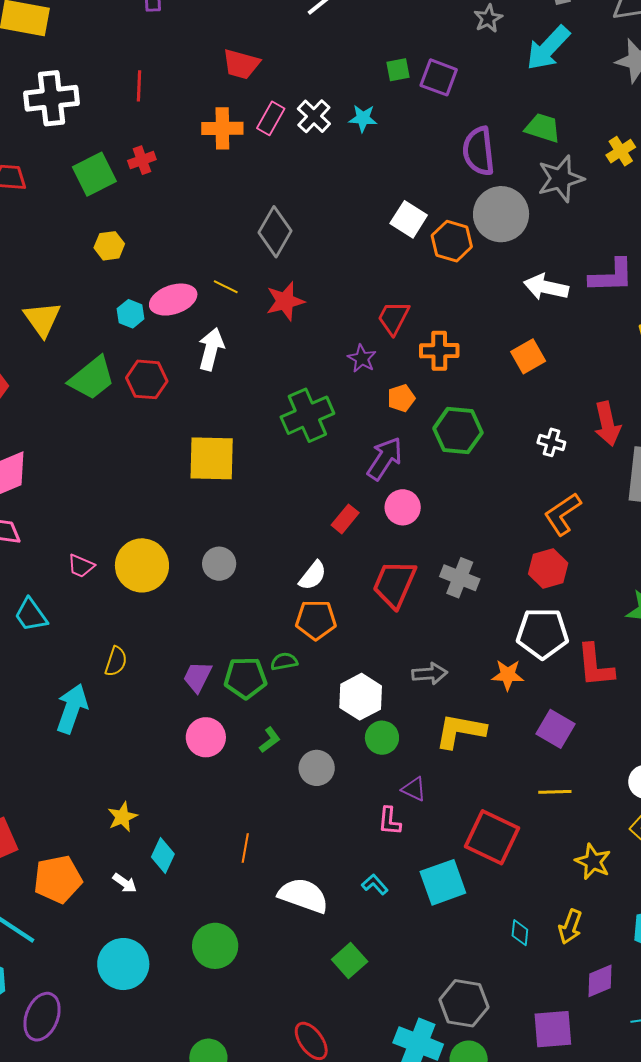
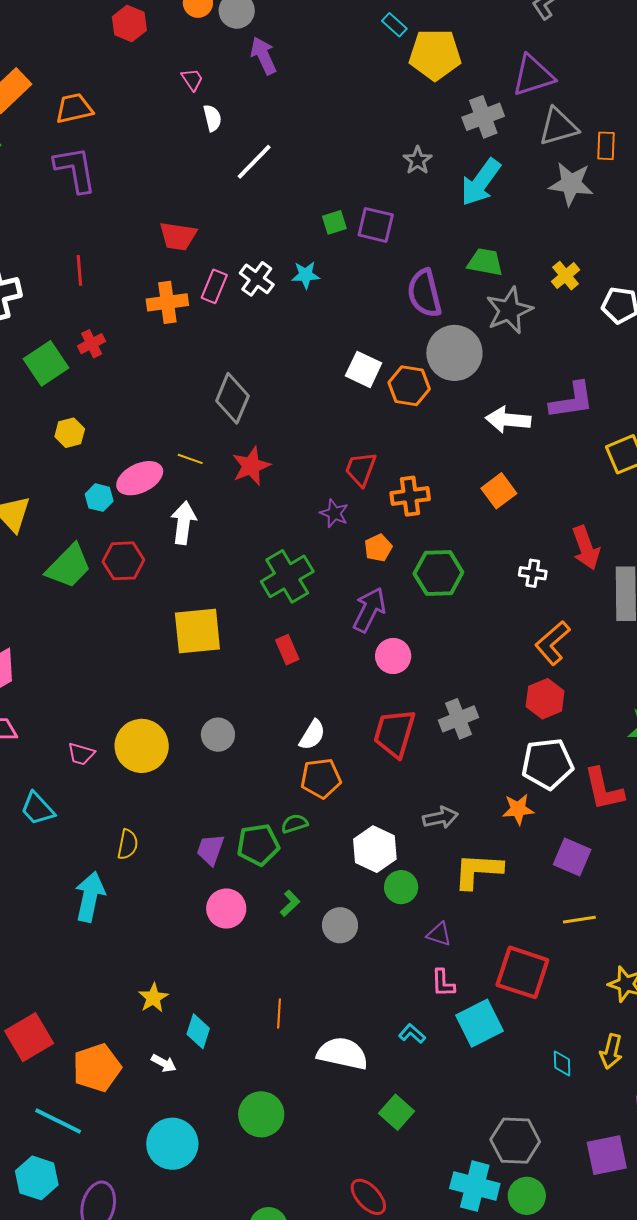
red rectangle: (345, 519) -> (287, 650), moved, turned -56
gray cross: (460, 578) -> (458, 719), turned -36
pink L-shape: (389, 821) -> (443, 983), moved

